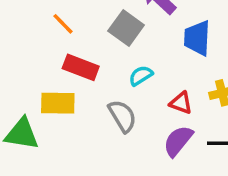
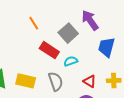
red rectangle: (81, 67) -> (49, 50), moved
yellow rectangle: (58, 103) -> (26, 81), moved

